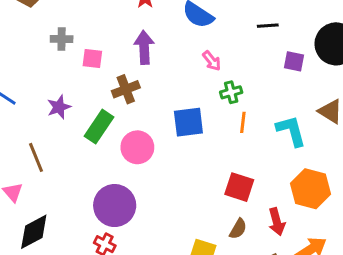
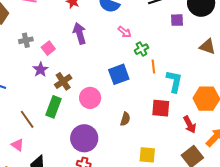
pink square: (92, 58) -> (48, 48), turned -32
brown cross: (126, 89) -> (63, 81), moved
purple star: (59, 107) -> (40, 70), moved
green rectangle: (99, 127) -> (53, 107), moved
cyan L-shape: (291, 131) -> (174, 81), moved, turned 40
brown semicircle: (238, 229) -> (125, 119), moved

